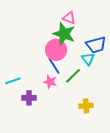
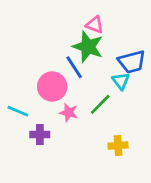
pink circle: (56, 50) -> (52, 86), moved
blue line: (54, 66) -> (74, 67), moved
cyan line: (13, 81) -> (18, 111), turned 42

